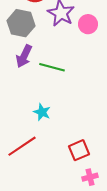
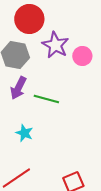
cyan star: (42, 112) -> (24, 133), moved

